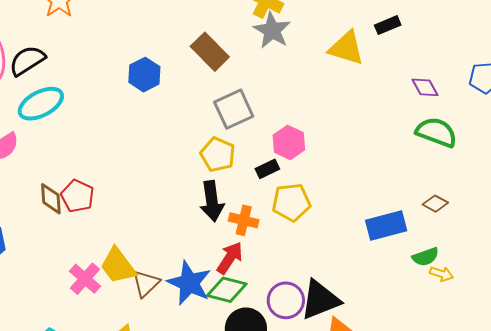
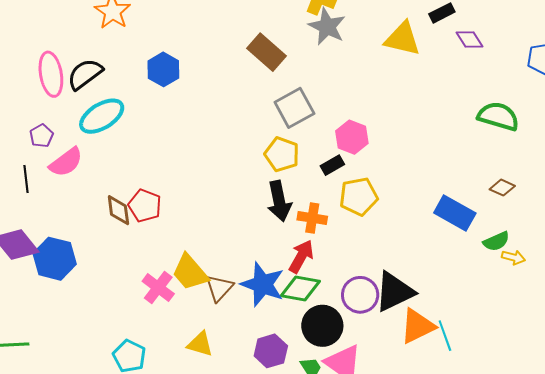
blue hexagon: (144, 75) -> (163, 69), moved
purple diamond: (425, 87) -> (470, 40), moved
blue rectangle: (386, 226) -> (455, 213), turned 48

